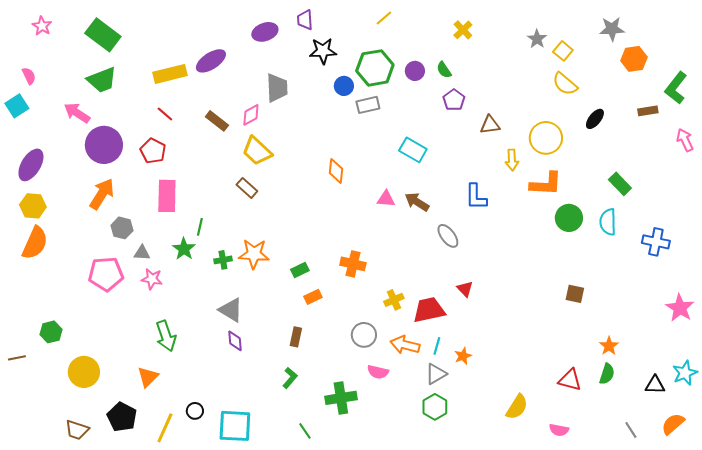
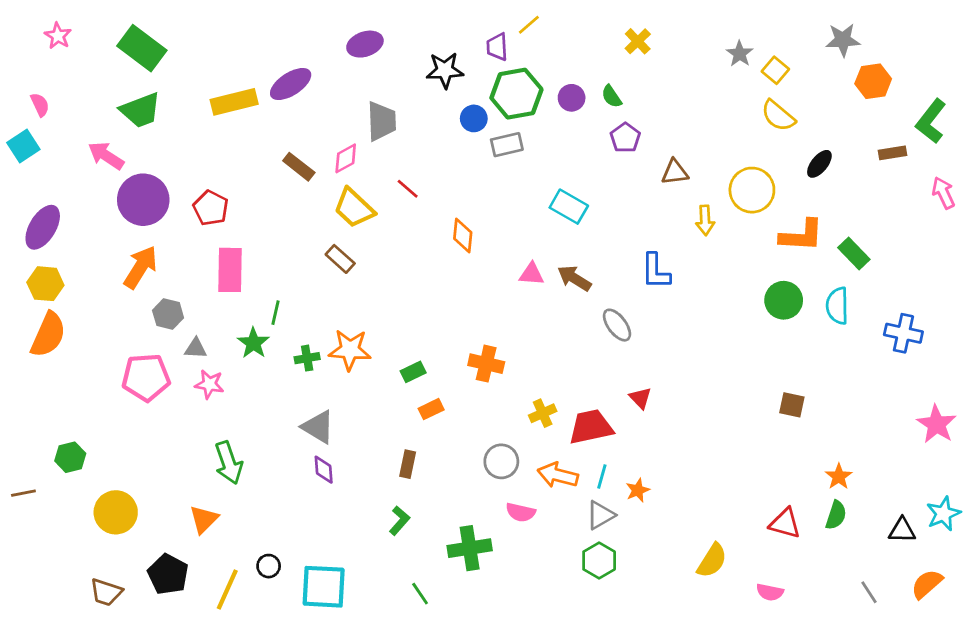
purple trapezoid: (305, 20) -> (497, 47), moved
red line: (165, 114) -> (408, 189), moved
orange L-shape: (546, 184) -> (802, 236), moved

